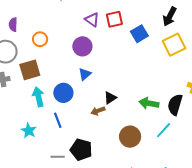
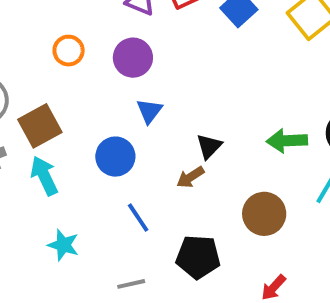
orange circle: (40, 39) -> (69, 51), moved
cyan arrow: (38, 97) -> (44, 176), moved
blue line: (58, 120) -> (138, 218), moved
black pentagon: (81, 150) -> (198, 257), moved

